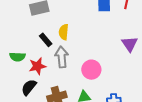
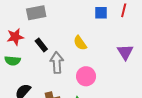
yellow semicircle: (64, 32) -> (80, 43), moved, turned -42
red star: (37, 66) -> (15, 37), moved

